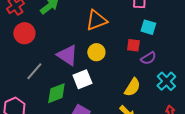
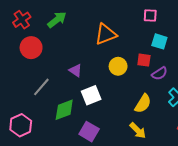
yellow circle: (96, 52) -> (118, 66), moved
purple triangle: (67, 55) -> (76, 70), size x0.6

